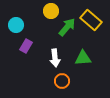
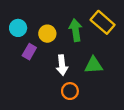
yellow circle: (51, 11) -> (47, 34), moved
green arrow: (67, 27) -> (76, 30), turned -48

